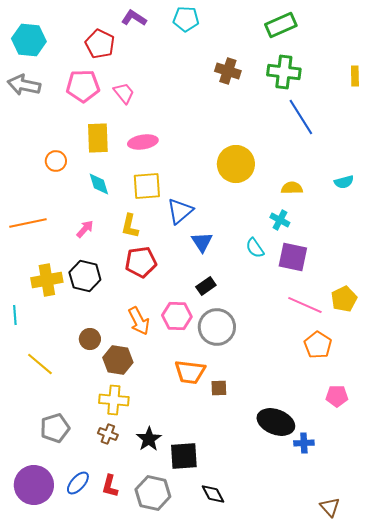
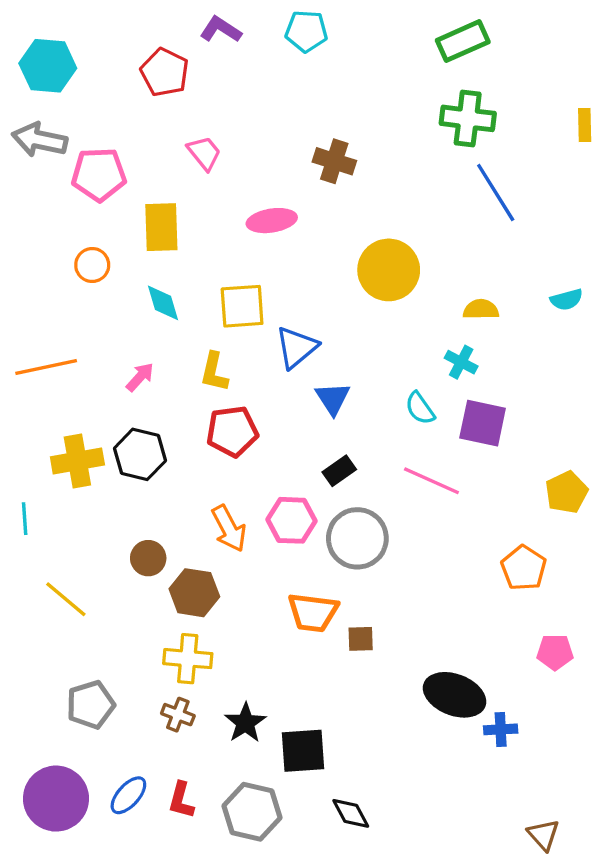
brown cross: (228, 71) -> (334, 161), moved
pink pentagon: (83, 86) -> (99, 174), moved
pink ellipse: (143, 142) -> (272, 221), moved
pink line: (305, 305) -> (431, 481), moved

